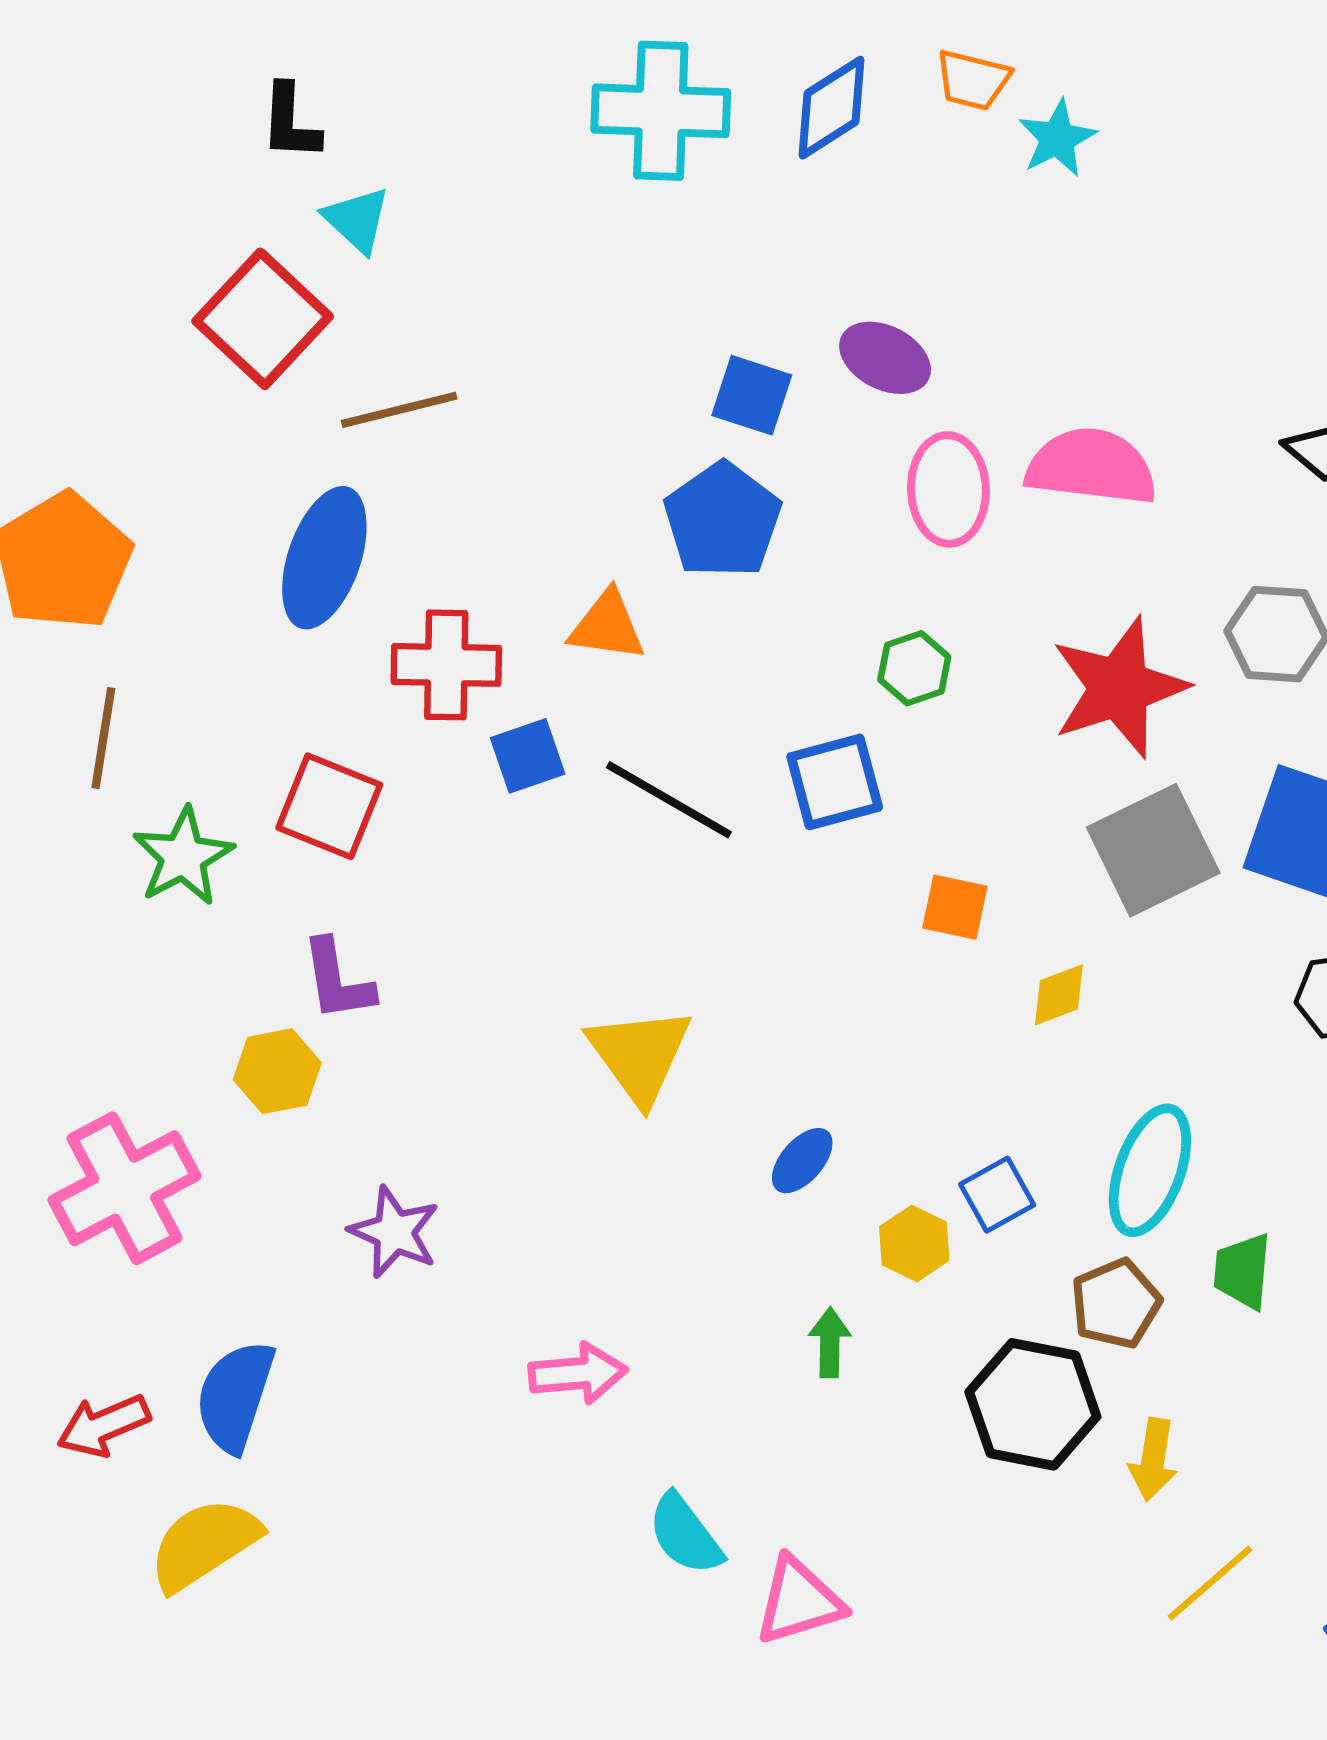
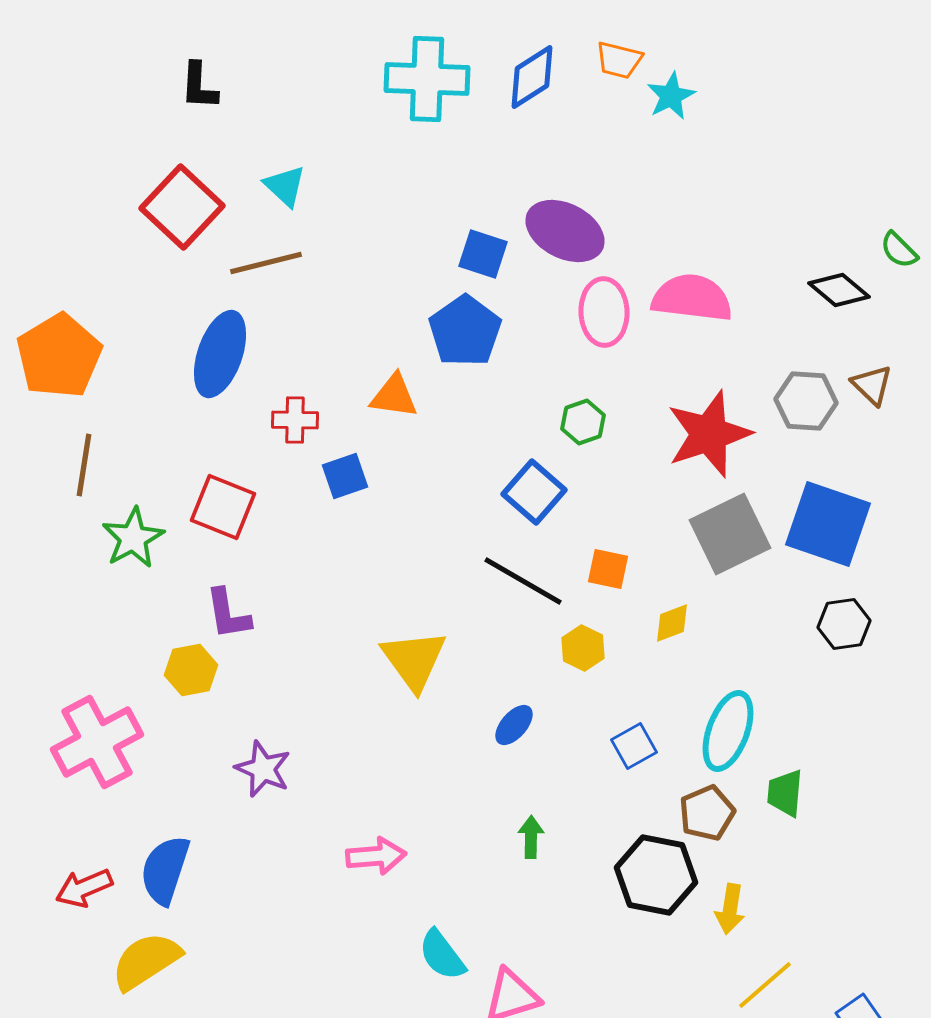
cyan triangle: (357, 220) -> (285, 186), moved
purple ellipse: (885, 358) -> (565, 231), size x1.4
red cross: (446, 665) -> (295, 420), size x0.7
blue square: (835, 782) -> (534, 492), turned -34
black line: (669, 800) -> (523, 581), moved
yellow hexagon: (914, 1243) -> (583, 648), moved

